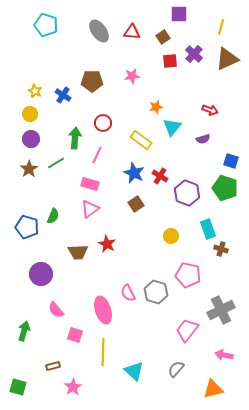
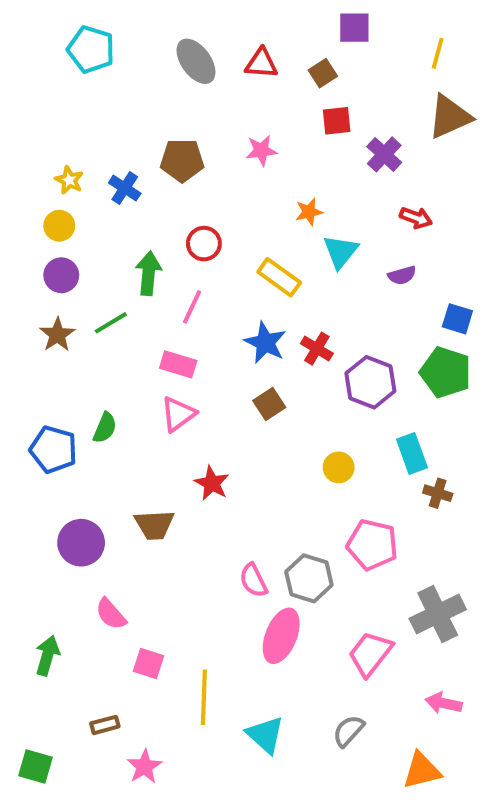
purple cross: (194, 54) -> (384, 154), moved
brown trapezoid: (78, 252) -> (154, 525), moved
pink ellipse: (103, 310) -> (281, 636), moved, turned 40

